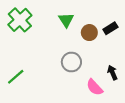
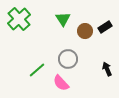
green line: (16, 77) -> (37, 70), moved
pink semicircle: (95, 87) -> (61, 83), moved

